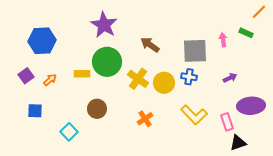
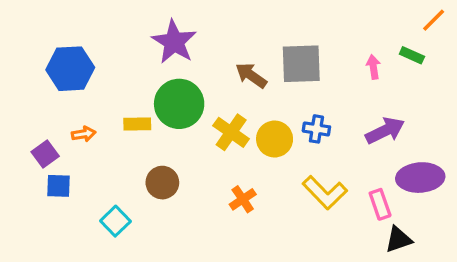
gray square: (195, 51) -> (301, 64), moved
purple square: (26, 76) -> (45, 154), moved
purple arrow: (230, 78) -> (385, 131), size x1.6
orange arrow: (50, 80) -> (84, 134), turned 32

